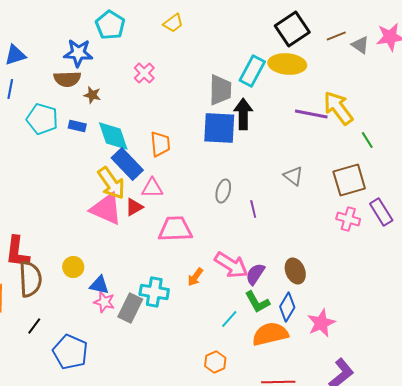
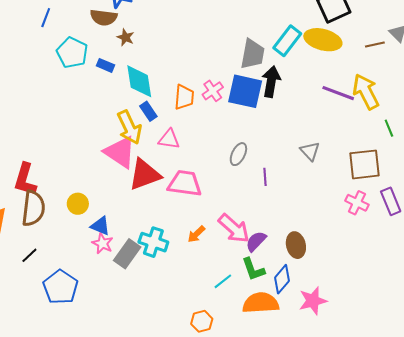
brown line: (336, 36) -> (375, 45), moved
pink cross: (144, 73) -> (213, 91), moved
blue rectangle: (127, 164) -> (148, 111), size x0.6
red triangle: (134, 207) -> (145, 175), moved, size x1.8

